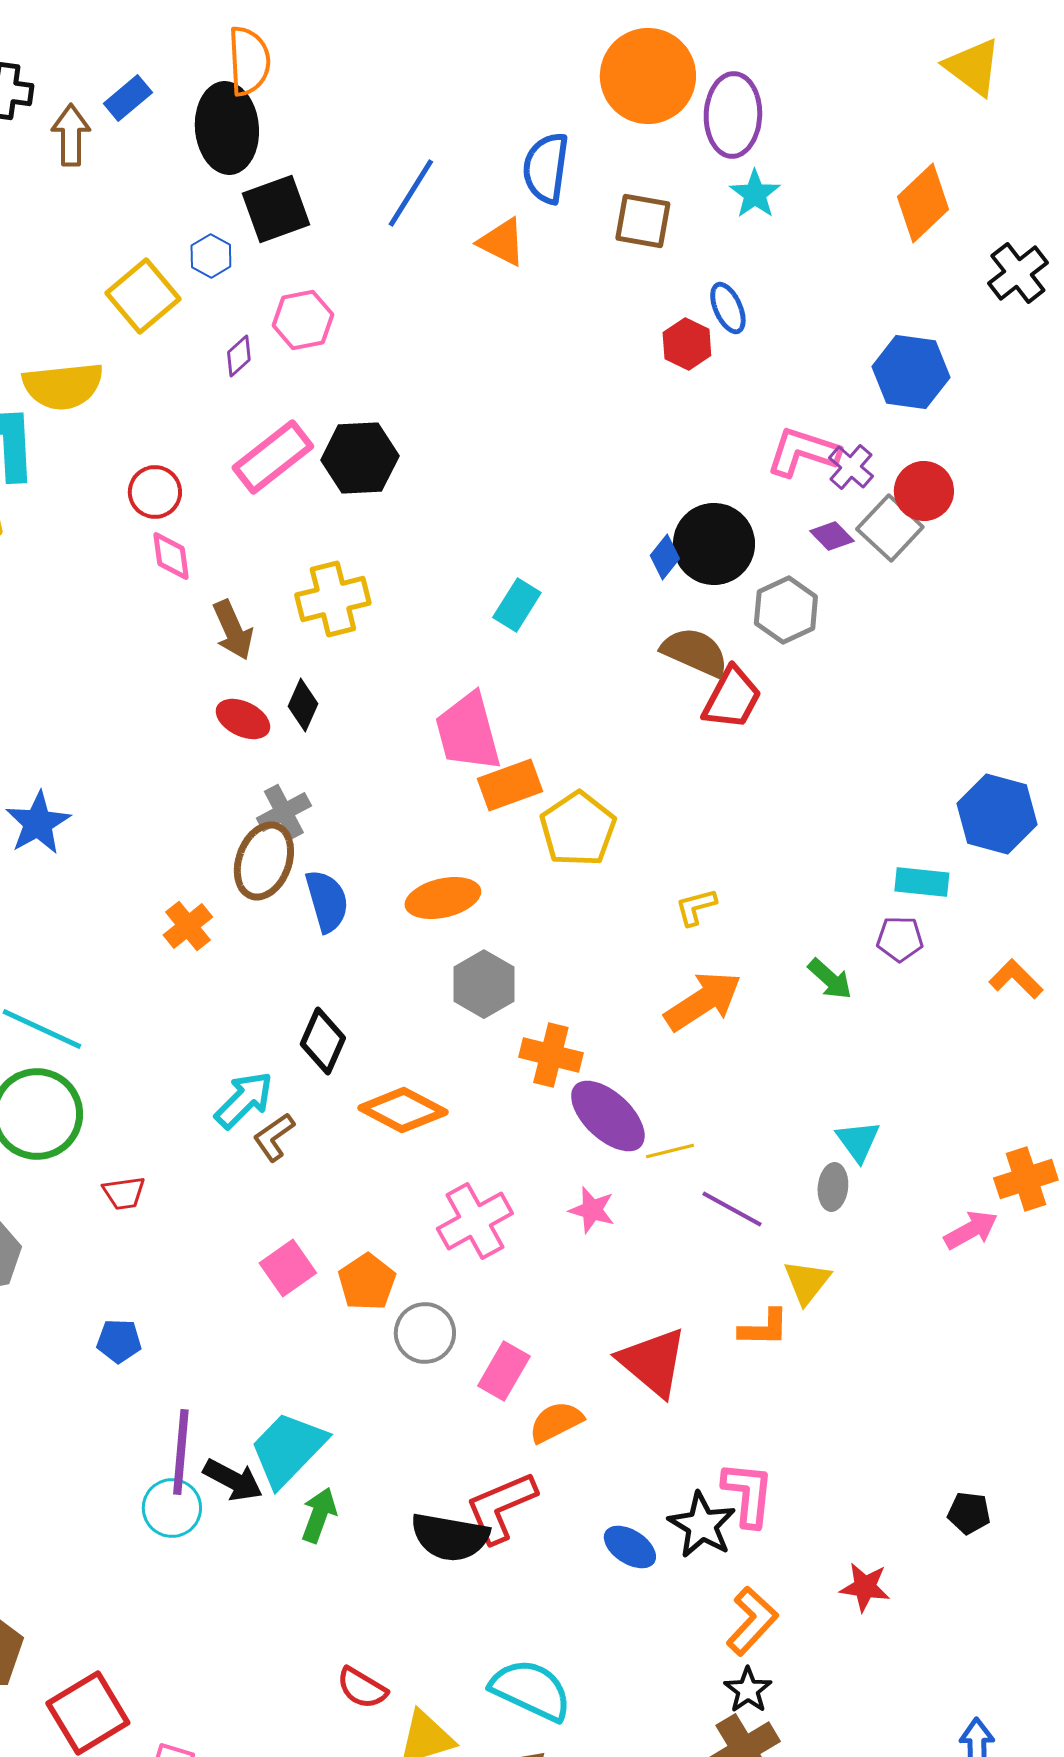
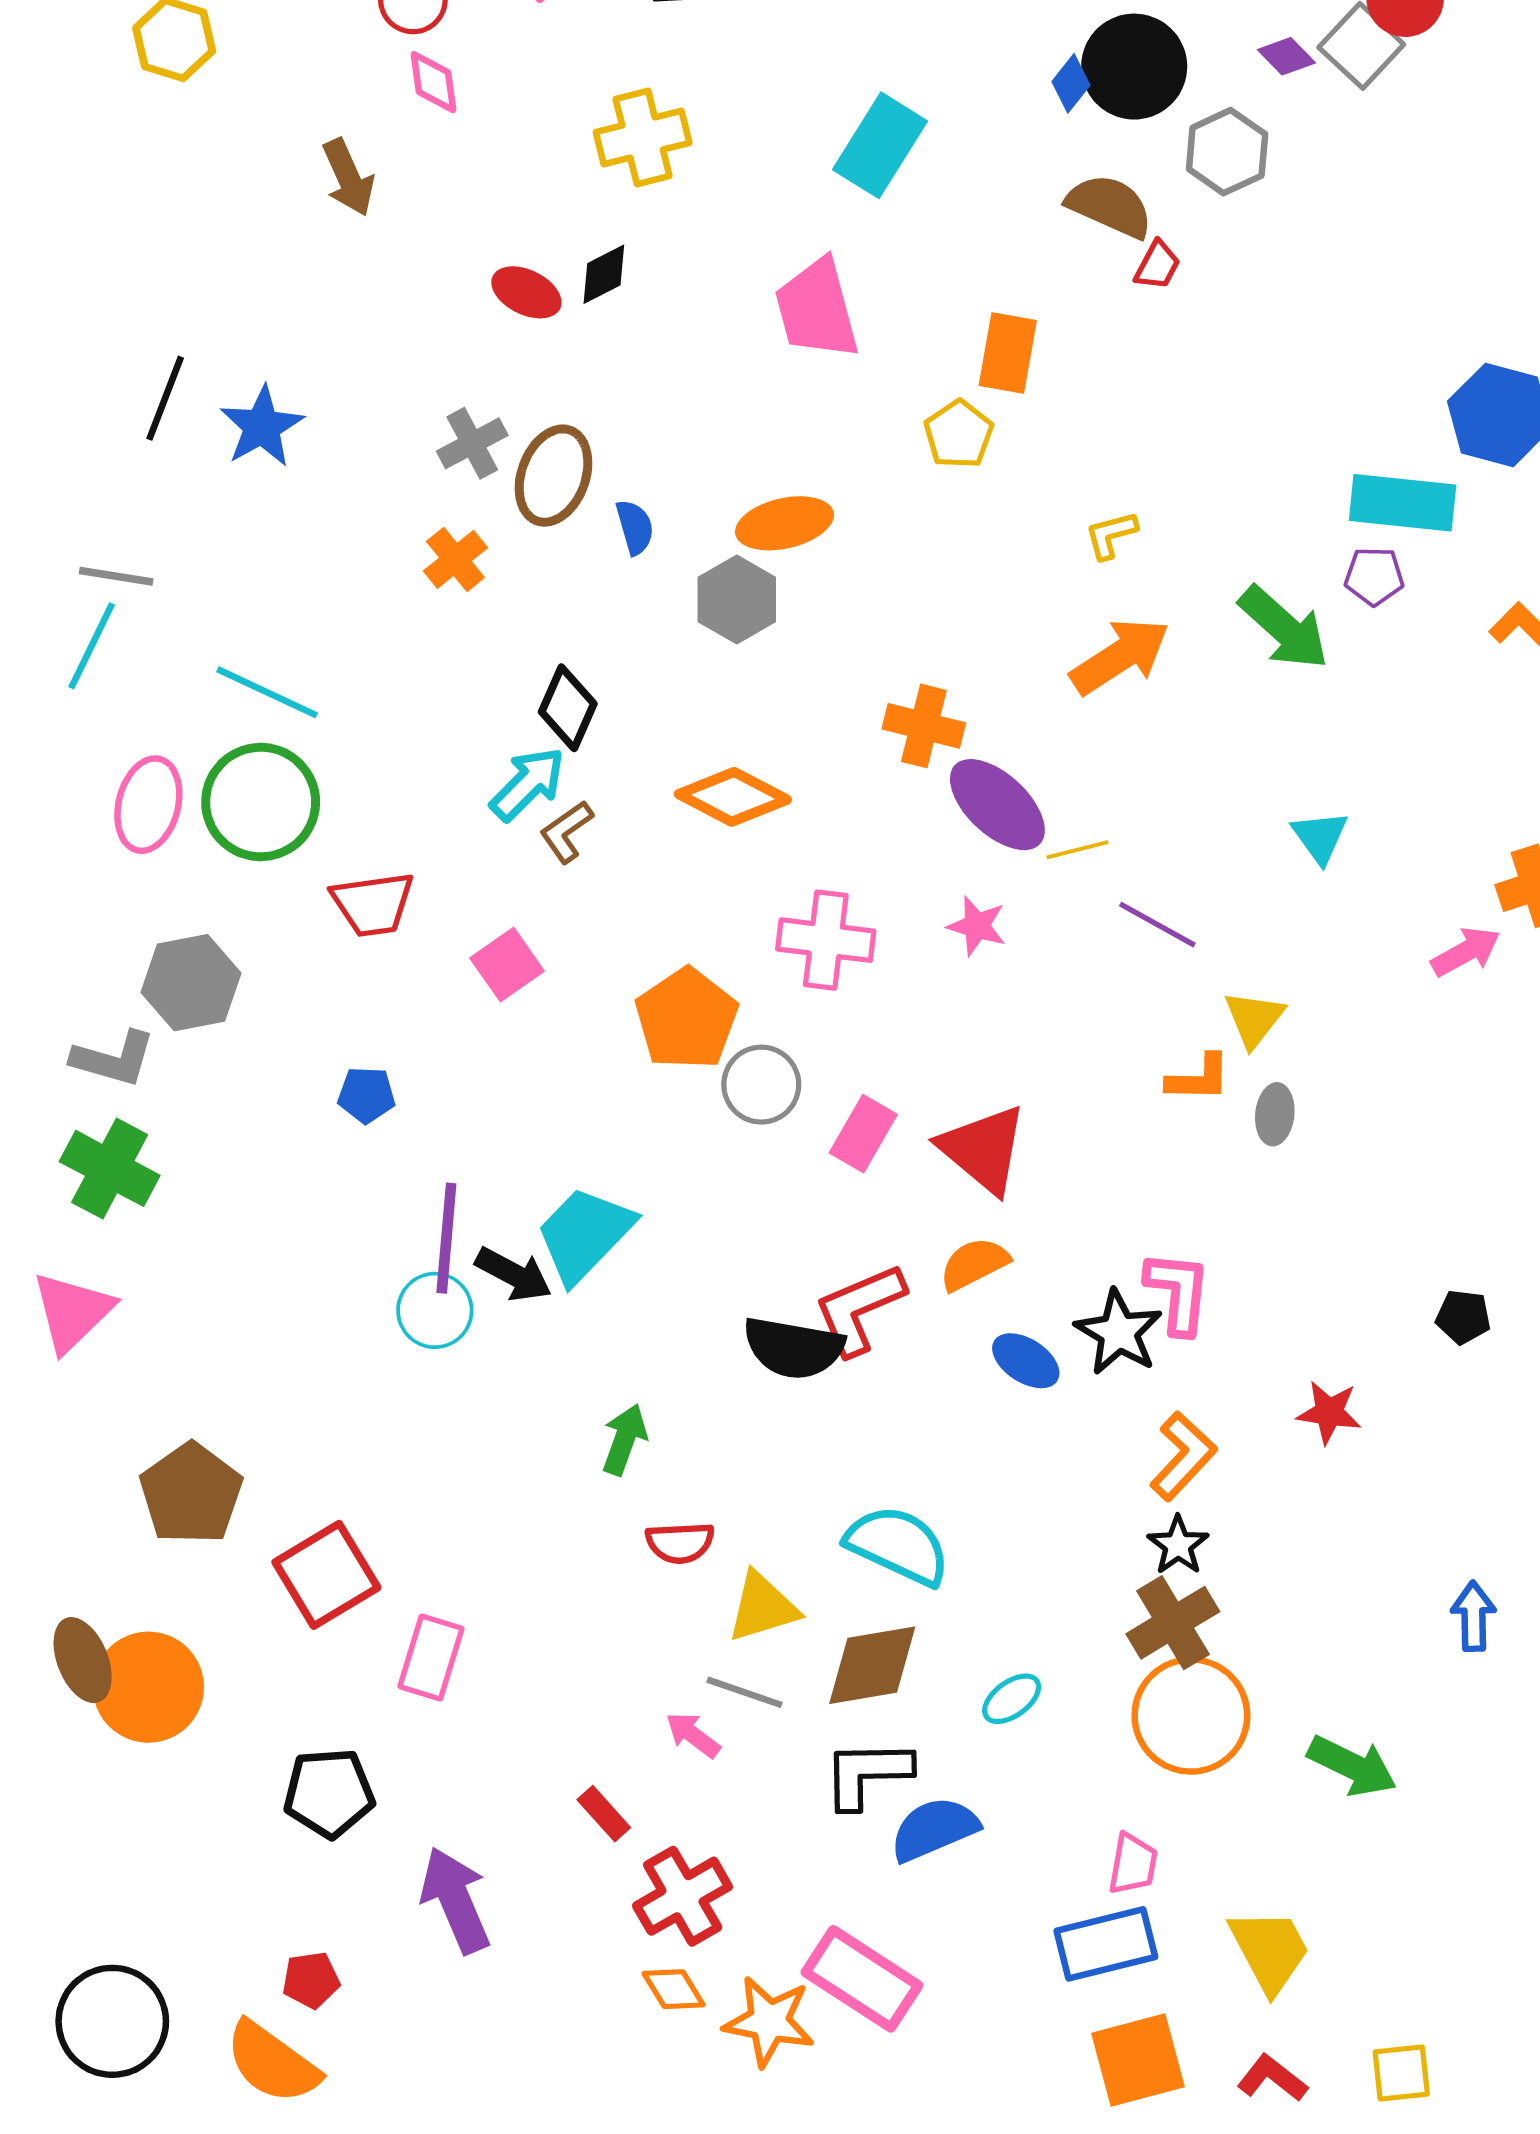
cyan rectangle: (517, 605) -> (880, 145), size x1.5
brown arrow: (233, 630) -> (348, 178), moved
red trapezoid: (732, 698) -> (1157, 265), size x0.6
black diamond: (303, 705) -> (604, 274), turned 39
orange rectangle: (510, 785) -> (1008, 353), moved, turned -60
gray cross: (284, 812) -> (472, 443), moved
yellow pentagon: (578, 829) -> (959, 434), size x0.7
cyan rectangle: (922, 882) -> (1403, 503), size x1.5
blue semicircle: (327, 901) -> (635, 527), size x0.7
green arrow: (830, 979) -> (1284, 628), size x1.6
gray hexagon: (484, 984) -> (737, 599), moved
black diamond: (323, 1041) -> (568, 708), moved
gray ellipse: (833, 1187) -> (1275, 1114), moved
red trapezoid: (124, 1193) -> (373, 904), size x1.5
pink cross: (475, 1221) -> (826, 940), turned 36
pink square: (288, 1268) -> (507, 965), moved
orange pentagon: (367, 1282) -> (686, 1019), size x1.4
red triangle: (653, 1362) -> (983, 1149), moved
orange semicircle: (556, 1422) -> (974, 1264), moved
green arrow: (319, 1515) -> (625, 1439), moved
red semicircle: (362, 1688) -> (680, 1543), turned -34

